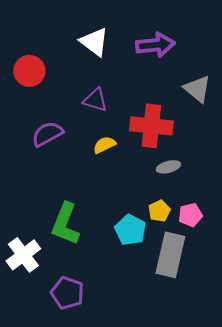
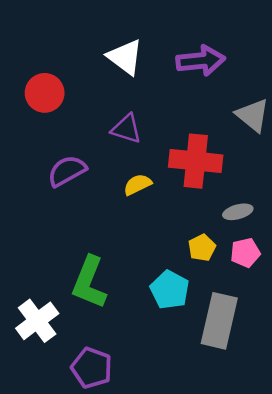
gray ellipse: (168, 167) -> (238, 212), moved
yellow pentagon: (159, 211) -> (202, 248), moved
pink pentagon: (190, 215) -> (245, 253), moved

